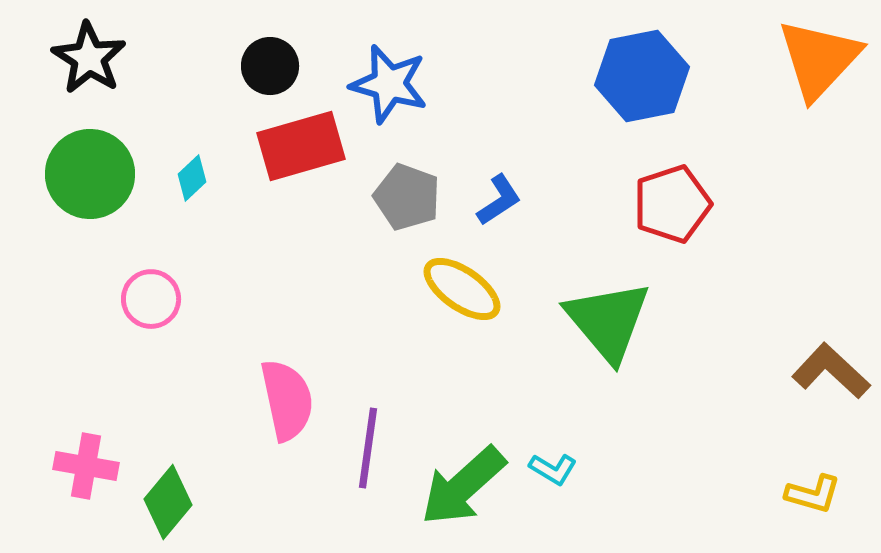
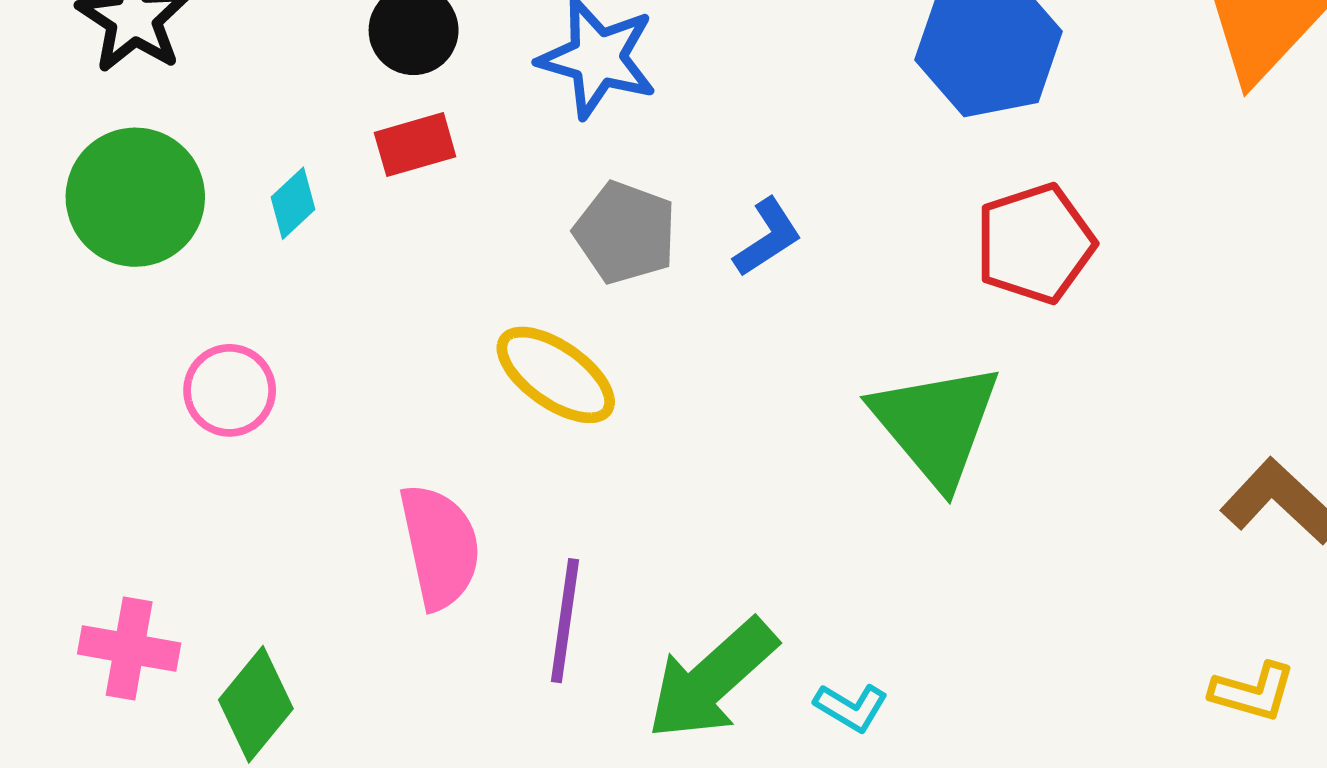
red rectangle: (301, 146) -> (415, 145), moved, size x0.6
yellow ellipse: (462, 289) -> (556, 375), moved
cyan L-shape: (553, 469) -> (851, 707), moved

